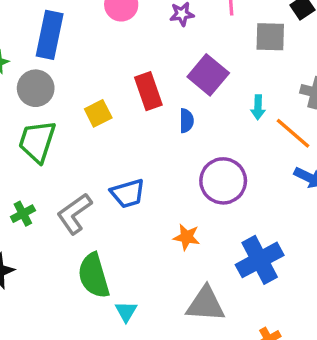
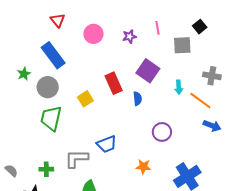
blue rectangle: (50, 35) -> (53, 55), turned -44
purple circle: (223, 181) -> (162, 132), size x0.7
green cross: (23, 214) -> (46, 169), moved, turned 32
gray L-shape: (74, 214) -> (77, 159), turned 40

